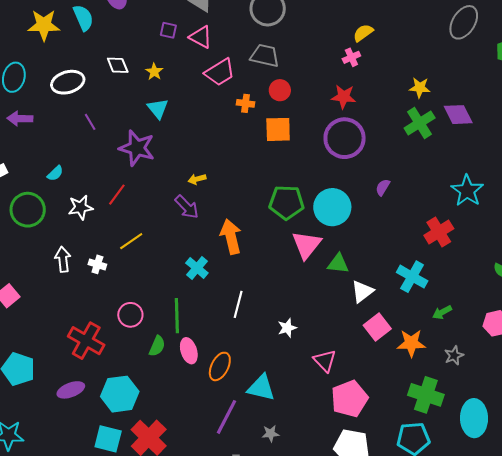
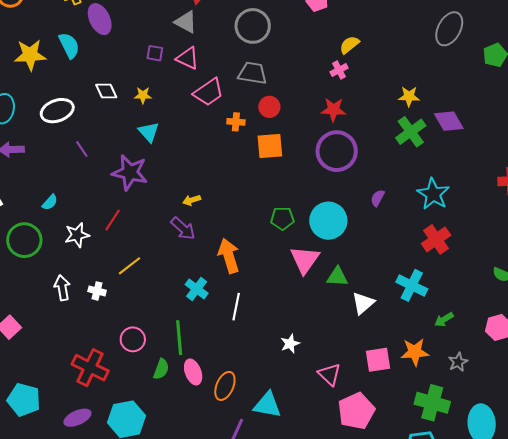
yellow star: (154, 72) -> (143, 95), turned -30
cyan star: (467, 191) -> (433, 194), moved
green pentagon: (287, 202) -> (282, 218), size x0.7
white line: (238, 304) -> (236, 307), moved
pink square: (377, 327) -> (378, 360), moved, turned 32

